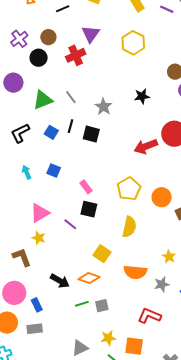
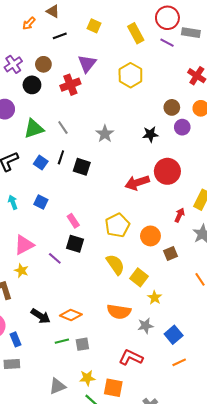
black star: (142, 96) -> (150, 134), moved
gray star: (103, 107) -> (105, 134), moved
yellow semicircle: (129, 227) -> (115, 265), turned -50
yellow square: (102, 254) -> (139, 277), moved

